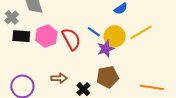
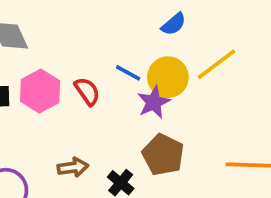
red semicircle: (71, 39) -> (87, 91), size x0.7
brown pentagon: (107, 77) -> (163, 155), turned -30

